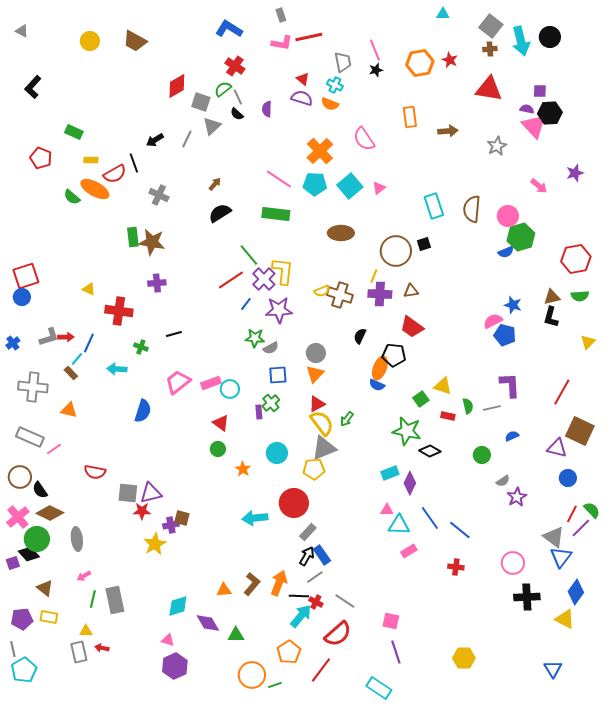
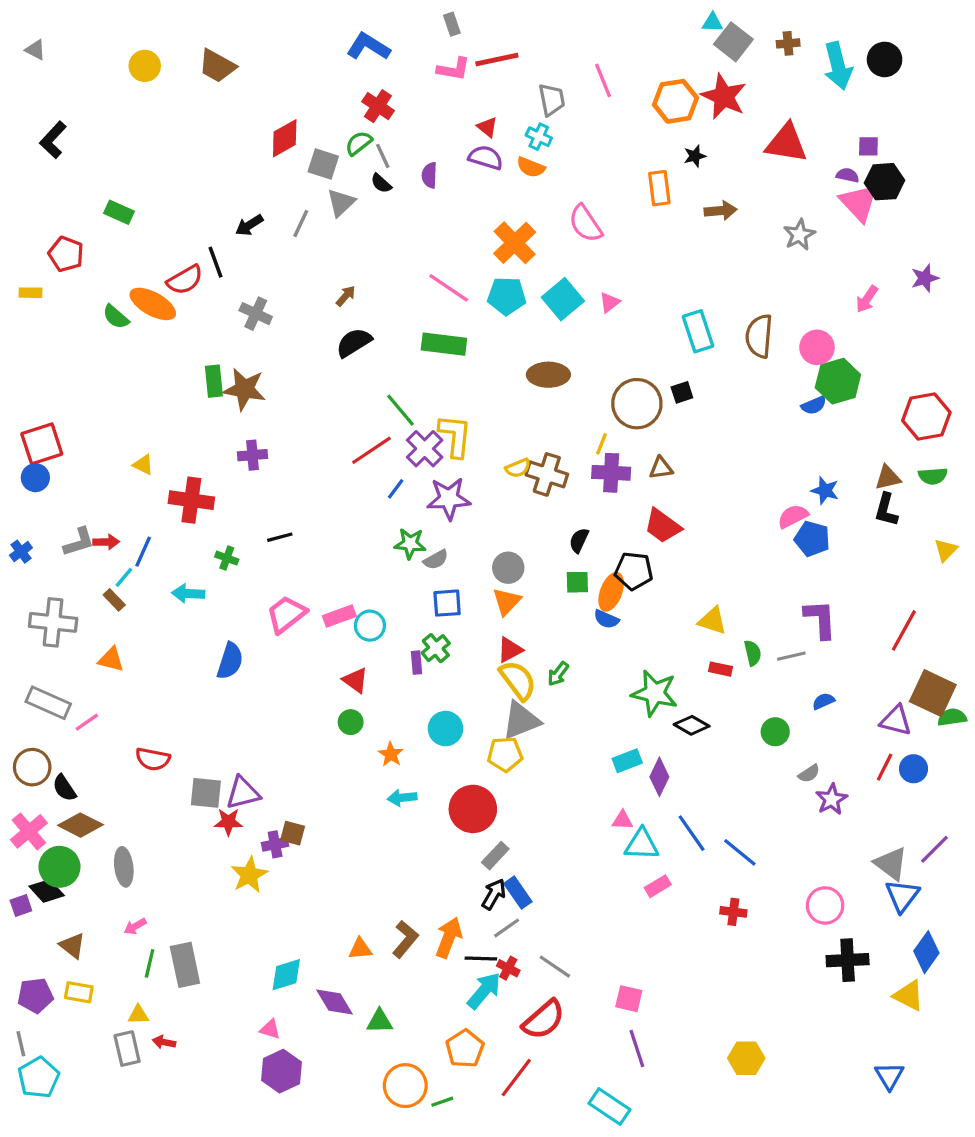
gray square: (491, 26) -> (733, 42), moved
brown cross: (490, 49) -> (788, 43), moved
red star: (450, 60) -> (724, 96), size x1.8
black star: (376, 70) -> (695, 156), moved
yellow rectangle: (91, 160) -> (31, 293), moved
pink arrow: (539, 186) -> (867, 299), turned 84
green square: (421, 399) -> (577, 582), moved, turned 35
green semicircle: (592, 510) -> (952, 717), moved, turned -54
red line: (572, 514) -> (885, 767), moved
cyan arrow: (255, 518) -> (402, 798), moved, size x0.7

